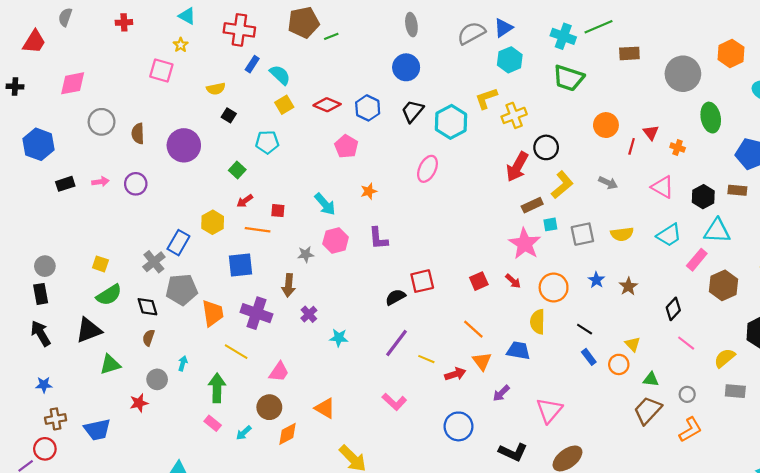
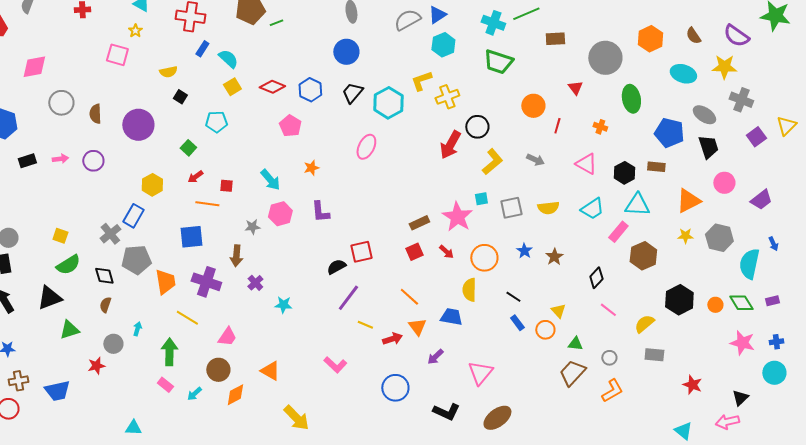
red triangle: (651, 133) -> (575, 88), moved
brown rectangle: (532, 205) -> (419, 223), moved
yellow hexagon: (213, 222) -> (152, 185), moved
purple line: (396, 343) -> (348, 298), moved

